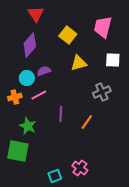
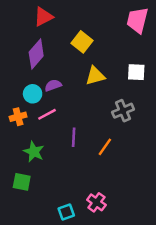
red triangle: (36, 14) -> (43, 17), turned 36
pink trapezoid: (103, 27) -> (137, 20), moved
green square: (18, 151) -> (22, 182), size x0.7

